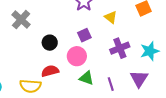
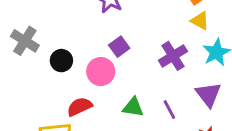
yellow triangle: (111, 17) -> (200, 21), moved
black circle: (50, 43) -> (61, 61), moved
pink circle: (77, 56) -> (101, 72), moved

